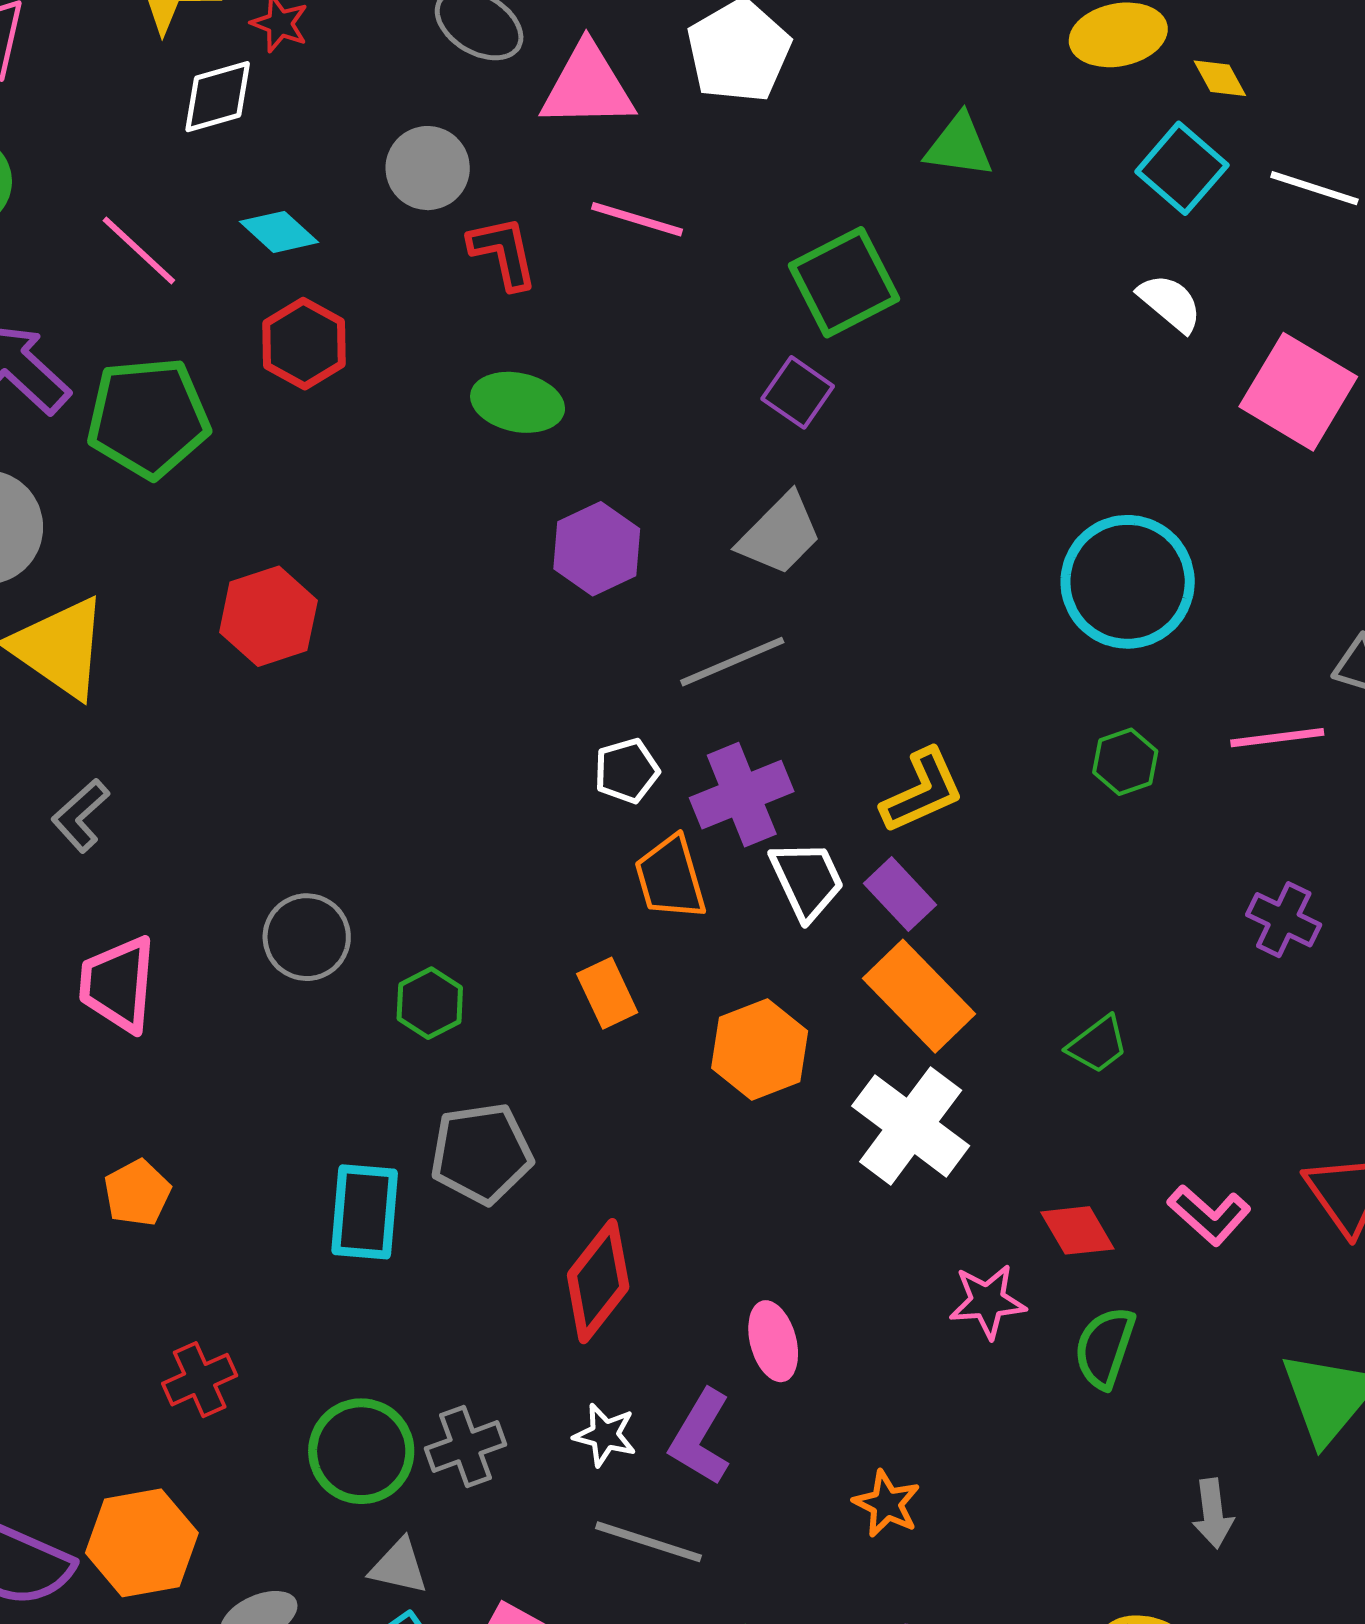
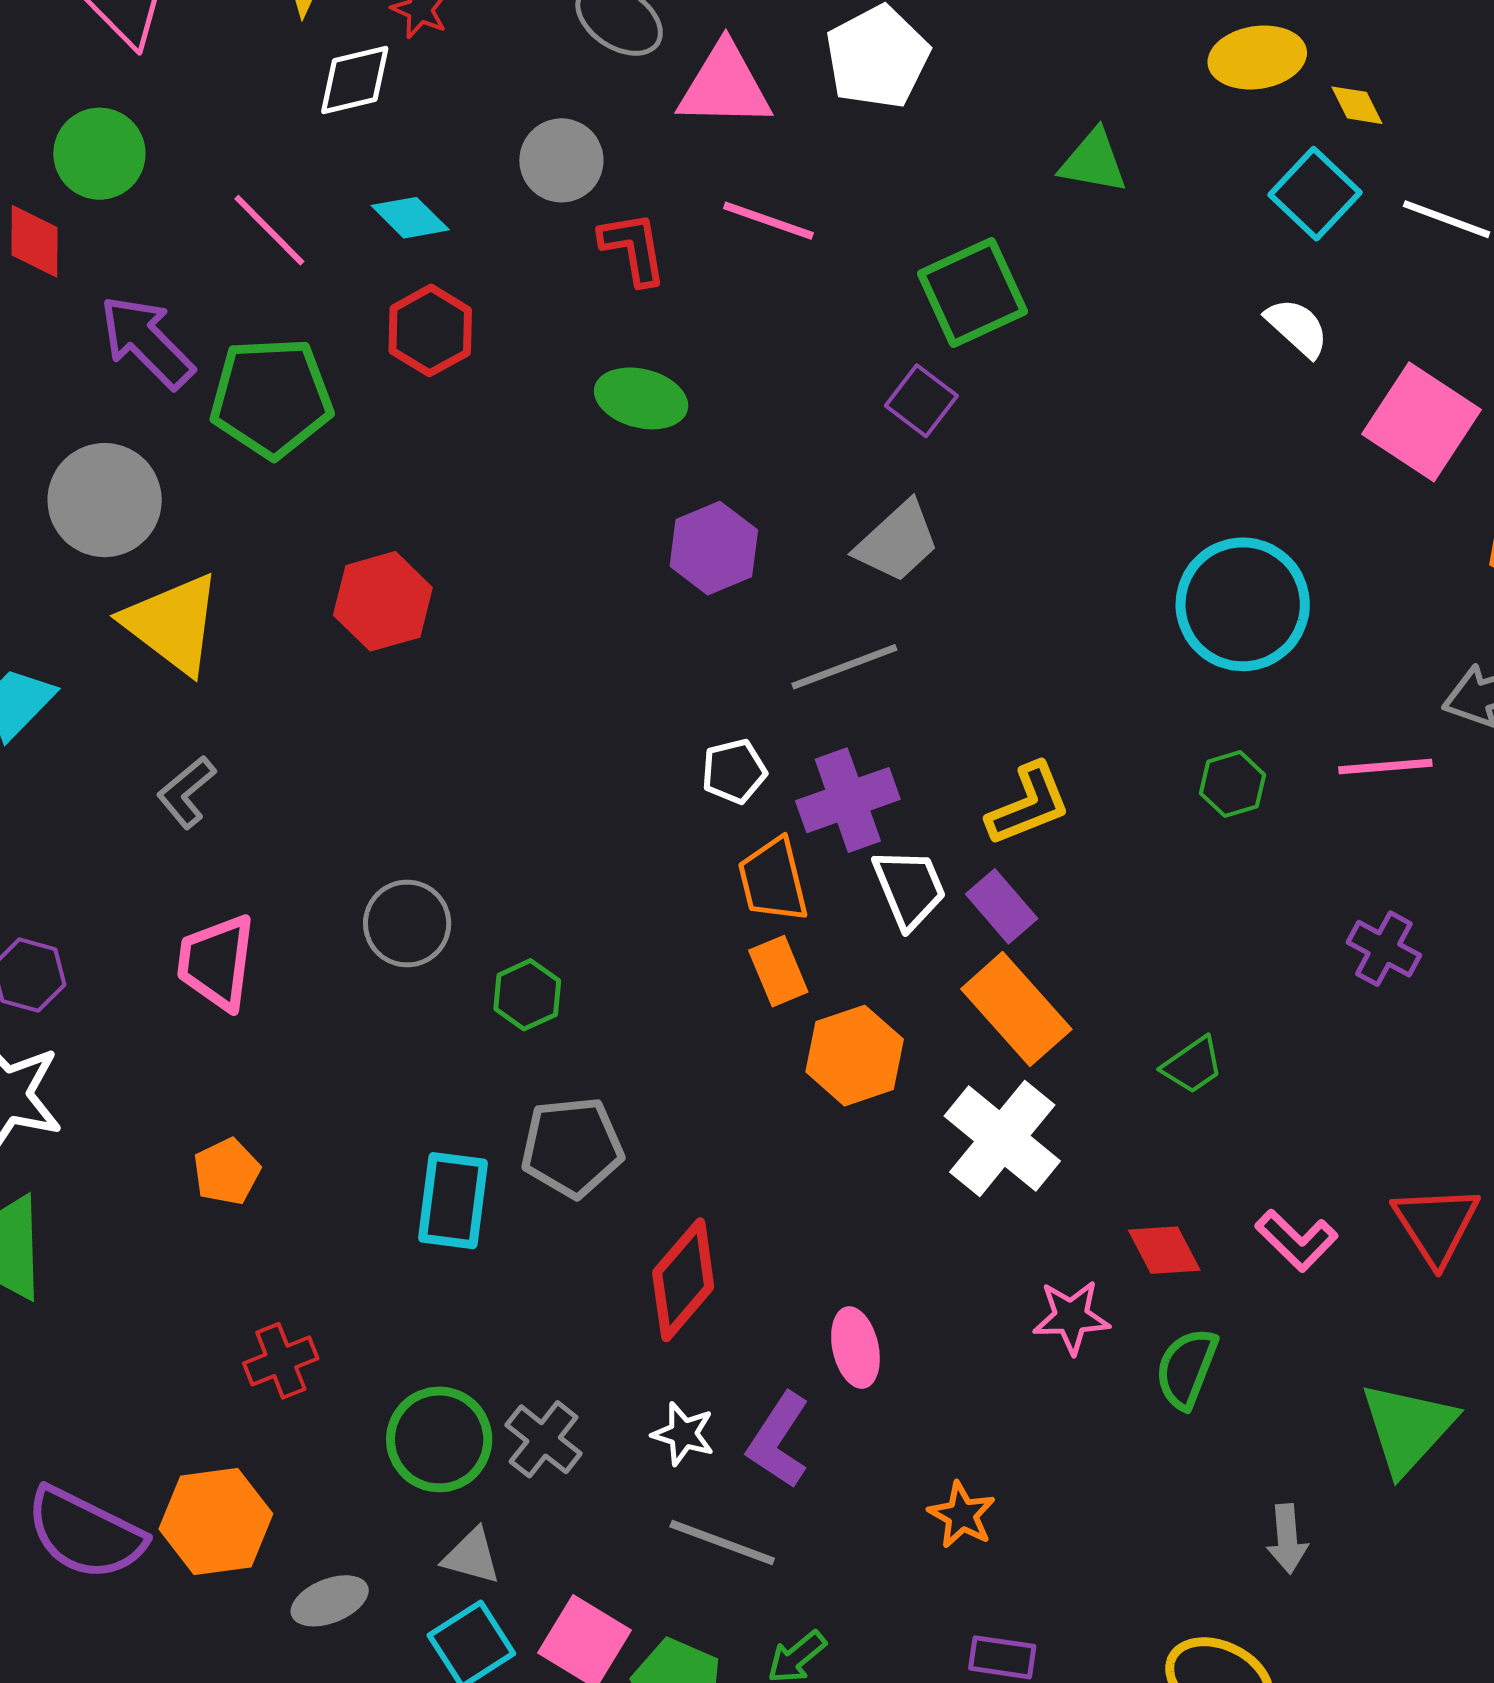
orange rectangle: (607, 993) -> (778, 971), moved
gray cross: (466, 1447) -> (544, 1439), turned -34

